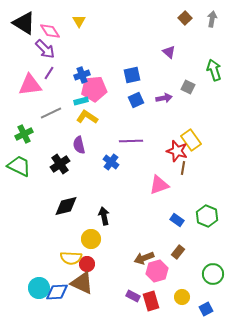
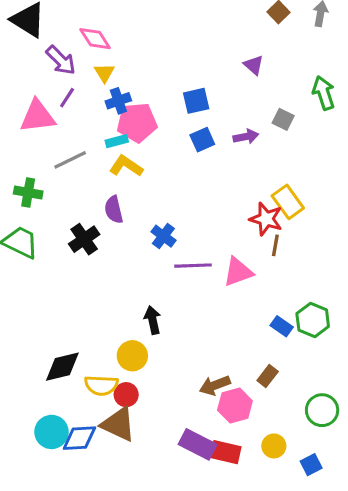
yellow triangle: (79, 21) -> (104, 73), moved
pink diamond: (50, 31) -> (95, 39), moved
green cross: (24, 134) -> (28, 193), turned 36
purple line: (131, 141) -> (193, 266), moved
black diamond: (66, 206) -> (62, 367), moved
blue rectangle: (177, 220) -> (282, 326), moved
purple rectangle: (133, 296) -> (198, 444), size x1.6
red rectangle: (151, 301) -> (226, 452), turned -60

